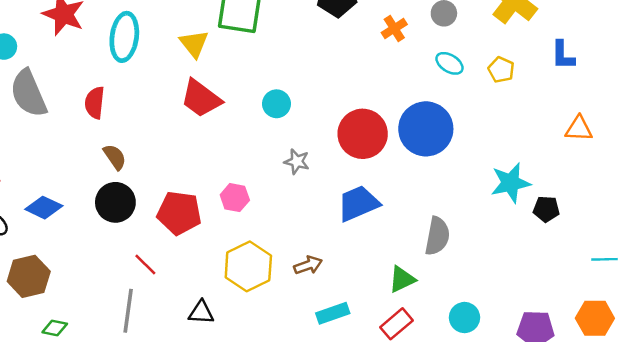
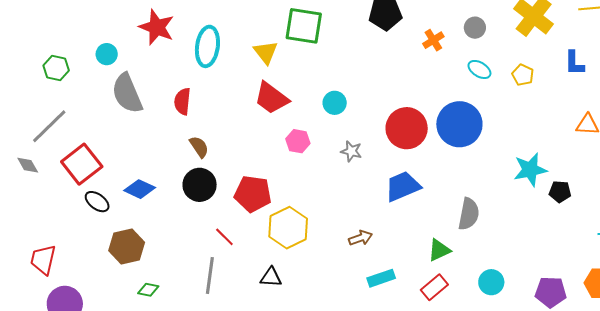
pink hexagon: (235, 198) -> (298, 141), moved
yellow hexagon: (248, 266) -> (288, 228), moved

